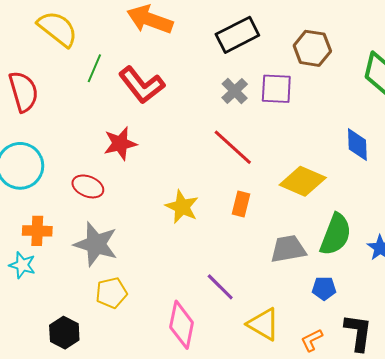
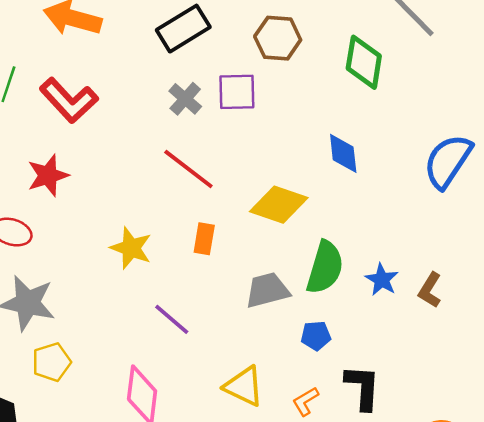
purple line: (220, 287) -> (172, 319), moved

